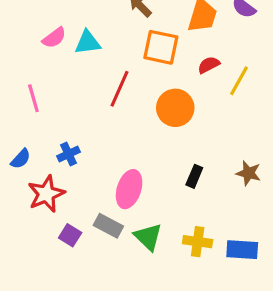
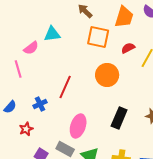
pink semicircle: (54, 38) -> (31, 48), moved
red line: (119, 89) -> (65, 87), moved
black rectangle: (194, 176) -> (119, 118), size x1.5
red star: (46, 194) -> (26, 129), size x0.6

